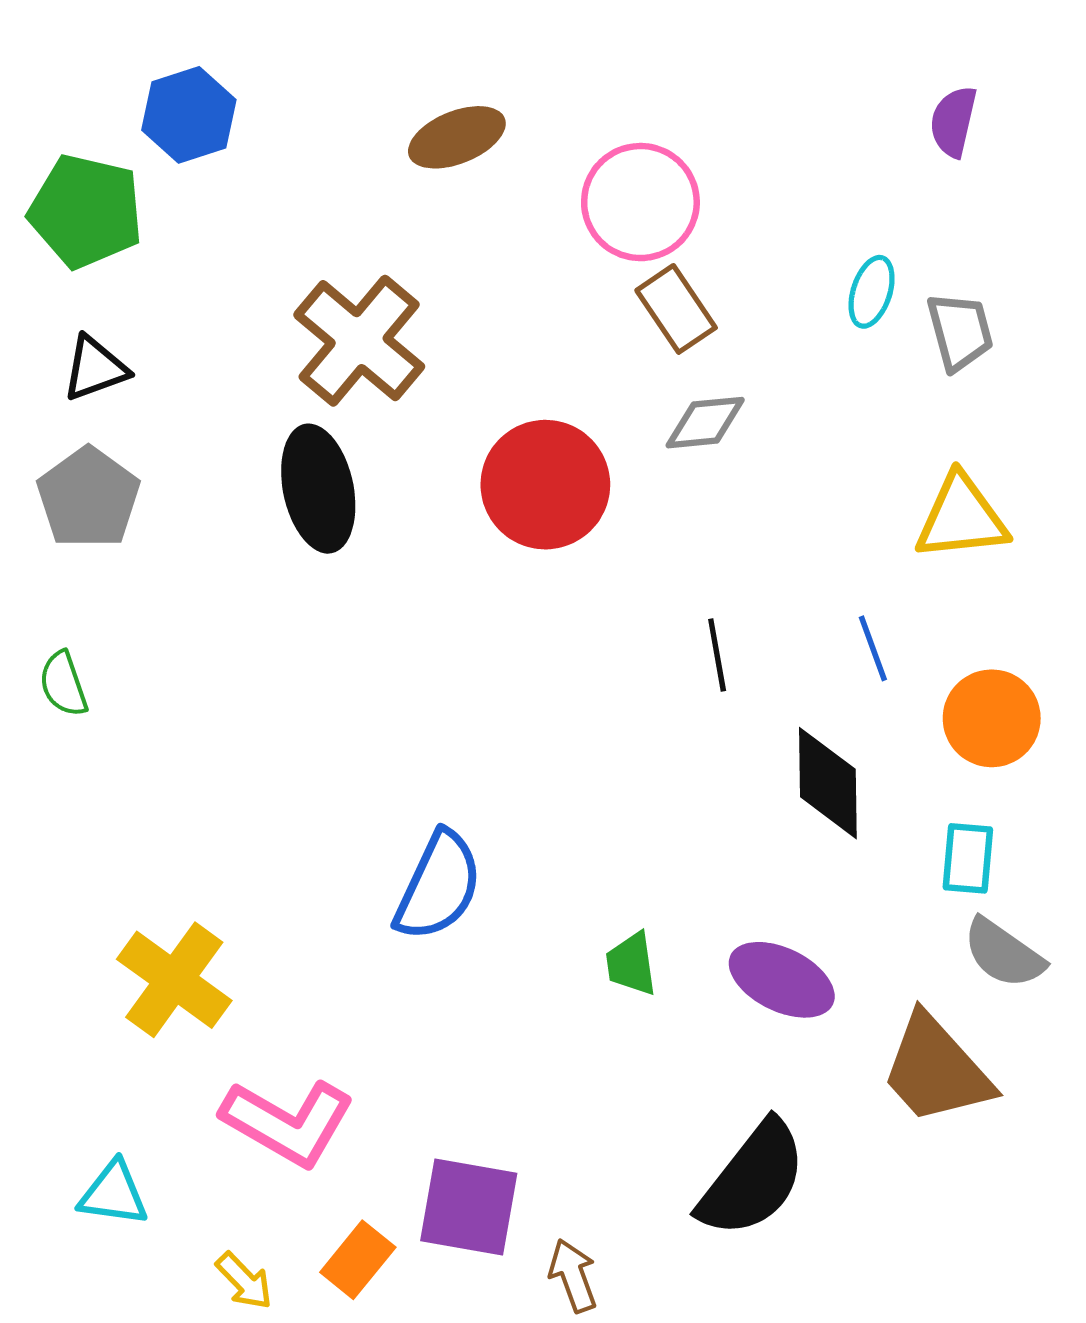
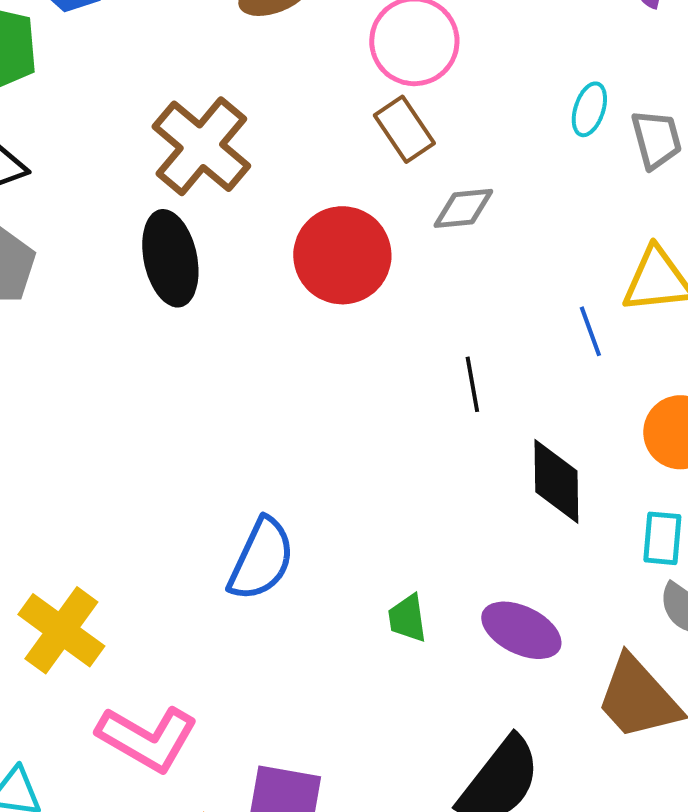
brown rectangle: (676, 309) -> (404, 129), moved
blue line: (873, 648) -> (590, 331), moved

